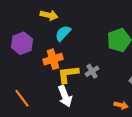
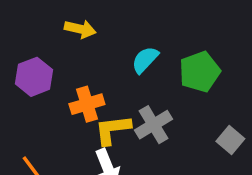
cyan semicircle: (63, 33) -> (145, 60), moved
gray cross: (92, 71) -> (154, 125), size x1.5

